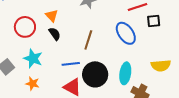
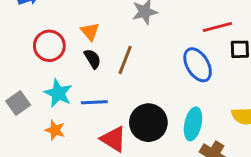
brown line: (88, 40) -> (125, 60), moved
blue line: (71, 64) -> (94, 102), moved

